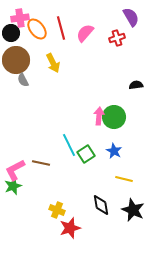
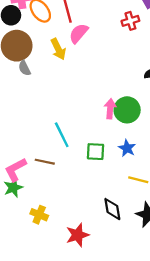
pink semicircle: (85, 33) -> (79, 33), moved
cyan line: (69, 145) -> (62, 135), moved
green square: (86, 154) -> (95, 152), turned 36
yellow cross: (57, 210) -> (39, 215), moved

